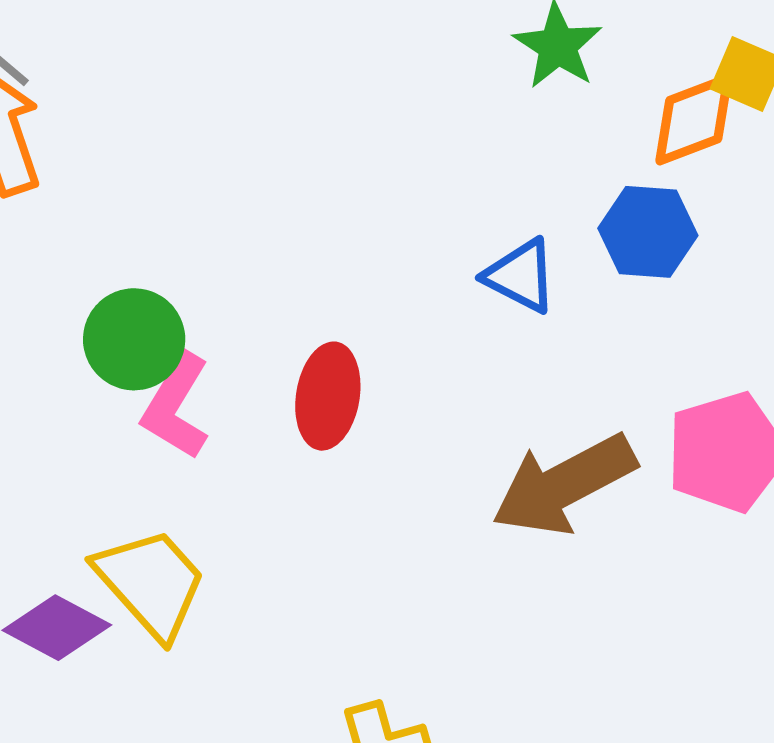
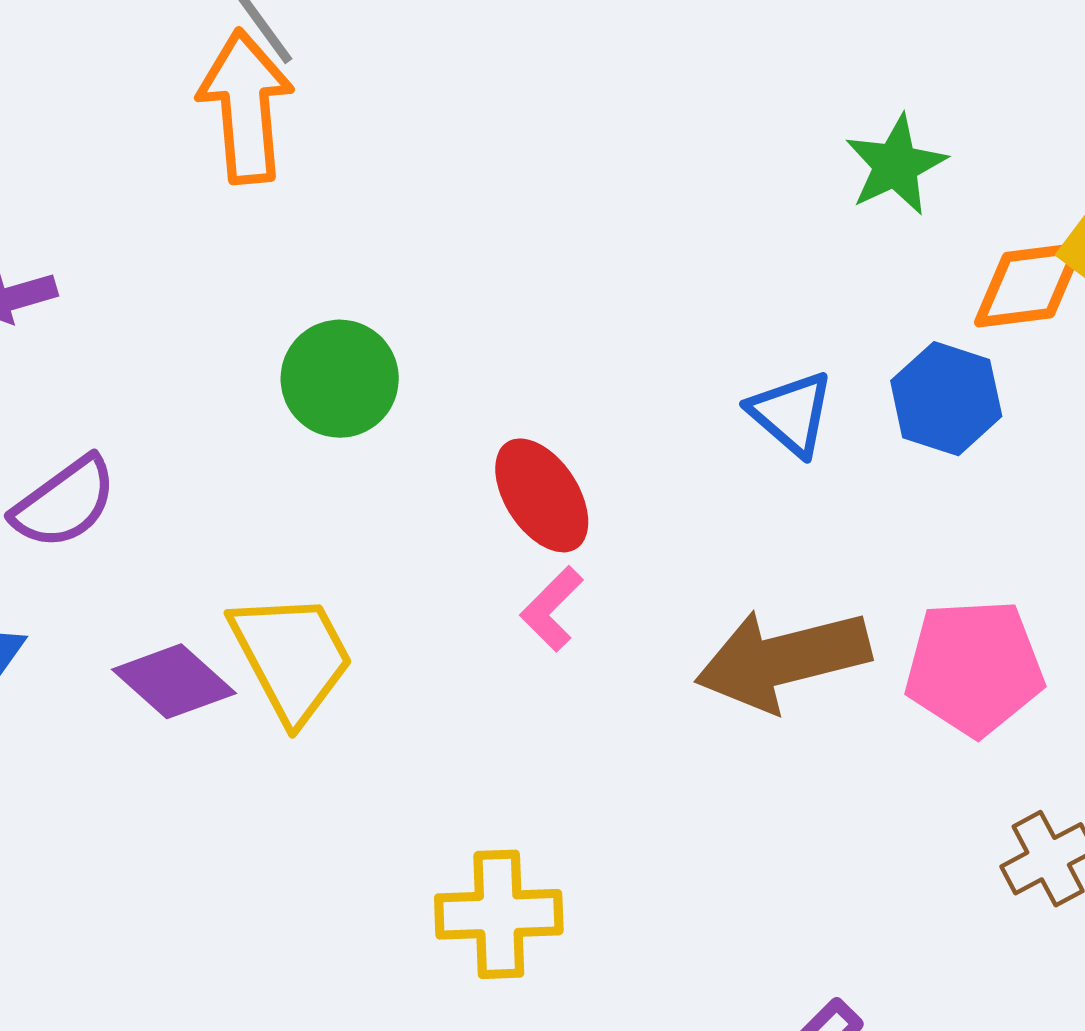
red ellipse: (328, 396) -> (542, 495), turned -56
pink L-shape: (176, 406) -> (552, 609), moved, size x0.7

